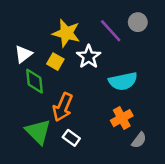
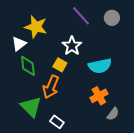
purple line: (111, 31) -> (81, 16), moved
yellow star: (66, 33) -> (36, 27), moved
yellow square: (55, 62) -> (60, 65), moved
white rectangle: (71, 138) -> (57, 122), moved

